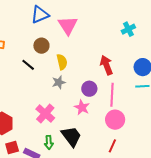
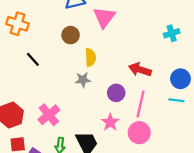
black line: (28, 65) -> (33, 59), moved
red arrow: (106, 65) -> (140, 70), turned -60
pink star: (82, 107) -> (110, 122), moved
pink cross: (45, 114) -> (49, 115), moved

